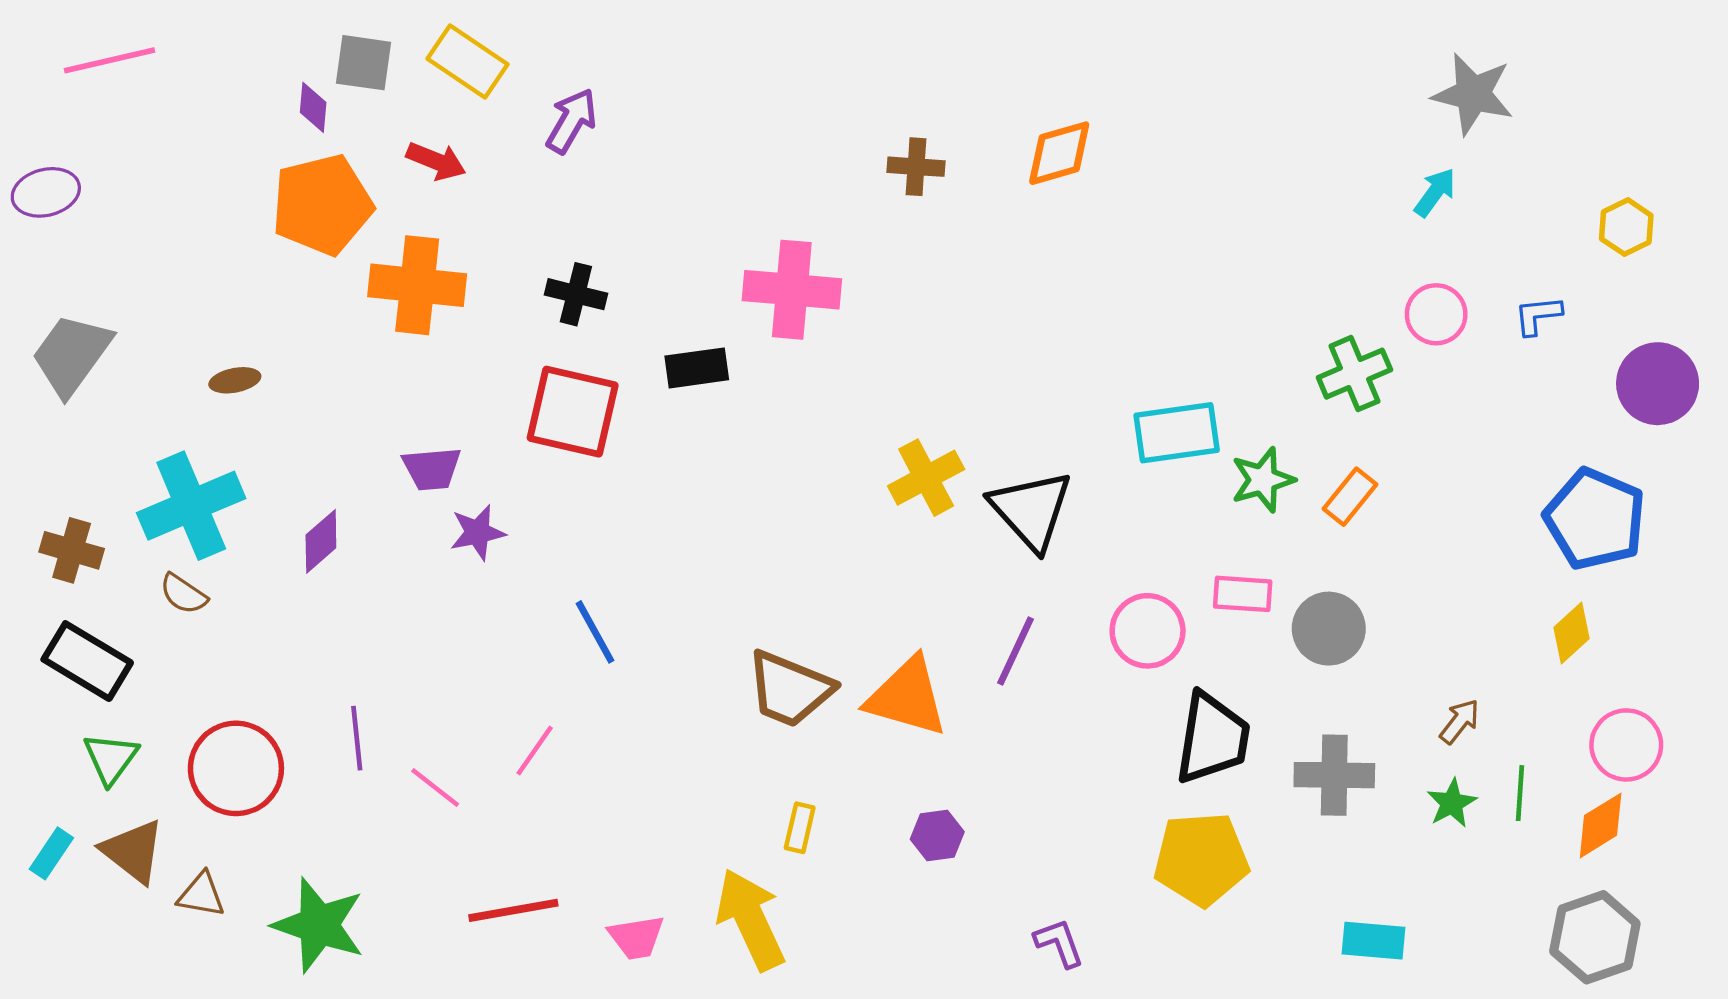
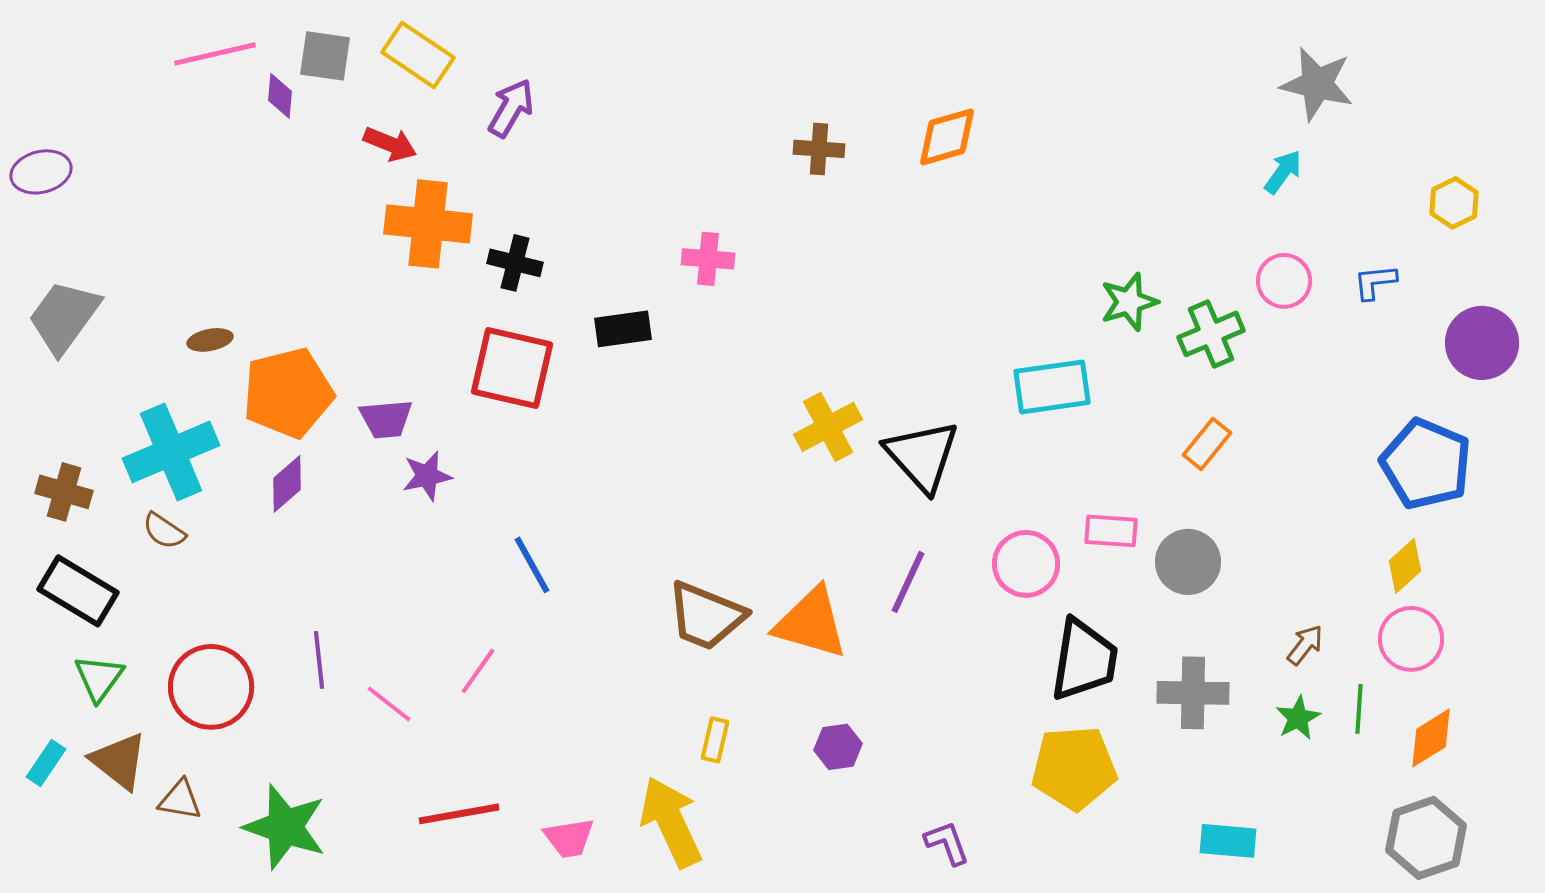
pink line: (110, 60) -> (215, 54), moved
orange pentagon: (322, 205) -> (288, 393), moved
orange cross: (417, 285) -> (428, 224), moved
pink cross: (792, 290) -> (708, 259), size x0.6
green star: (1263, 480) -> (1129, 302), moved
pink circle: (1626, 745) -> (1411, 639), moved

